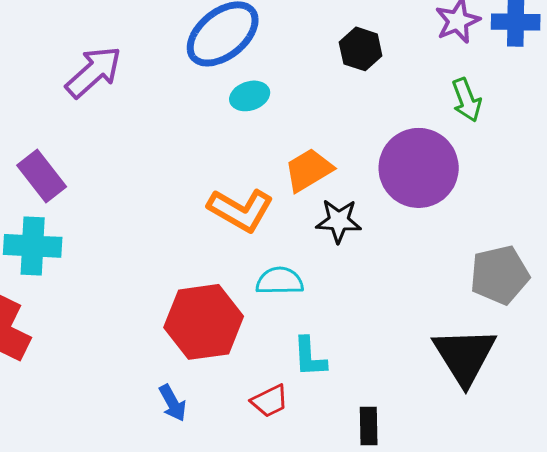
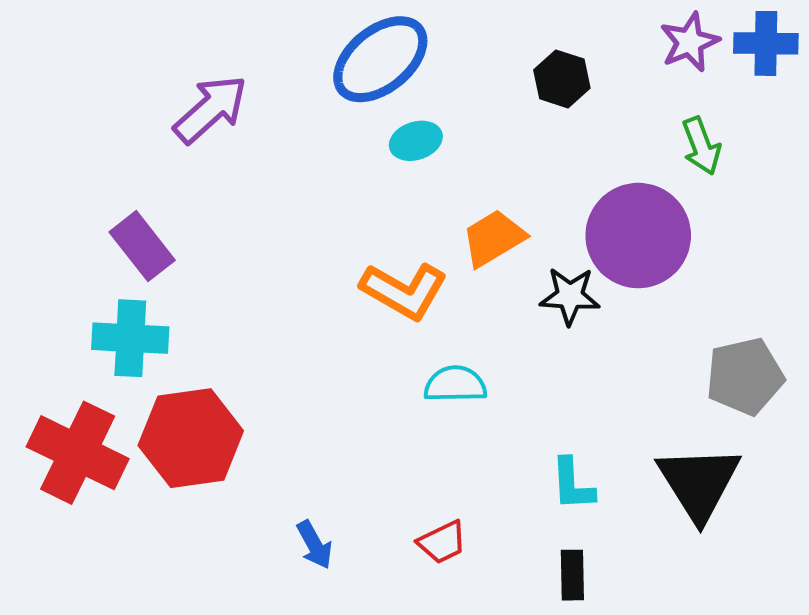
black star: (339, 221) -> (570, 296), moved
red hexagon: (204, 322) -> (191, 438), moved
cyan L-shape: (310, 357) -> (572, 484), moved

